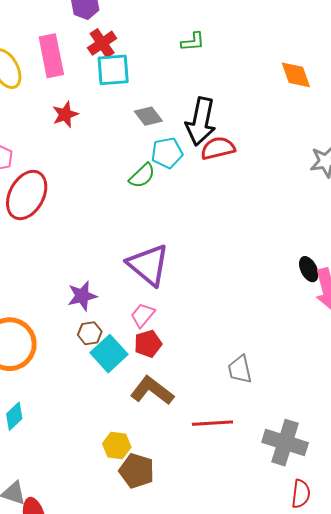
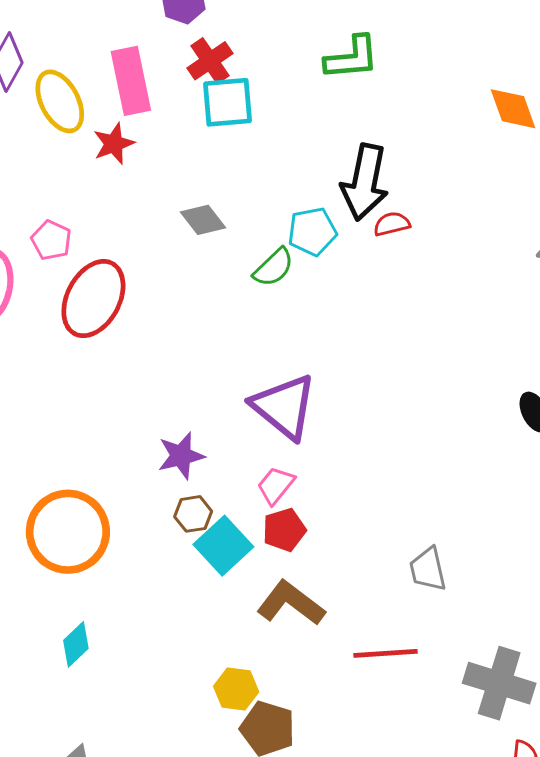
green L-shape: (193, 42) -> (352, 58), size x1.5
red star: (65, 114) -> (114, 144), moved
gray diamond: (148, 116) -> (203, 220), moved
red semicircle: (218, 148) -> (392, 224), size x0.7

